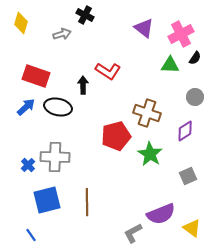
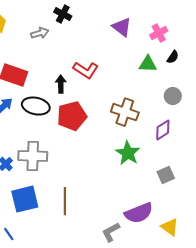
pink cross: (181, 34) -> (159, 33), size x0.7
red pentagon: (116, 136) -> (72, 116), moved

